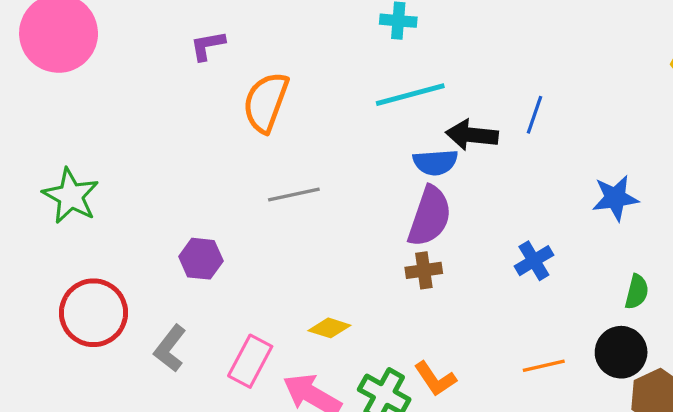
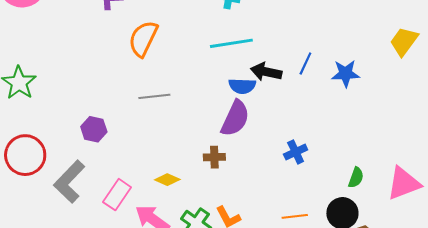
blue star: (615, 198) -> (346, 73), moved
brown cross: (424, 270) -> (214, 157), moved
gray L-shape: (170, 348) -> (69, 182), size x1.5

